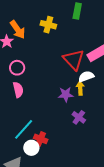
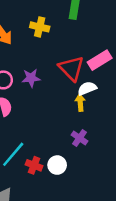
purple star: (66, 94) -> (31, 78), moved
white circle: (31, 148) -> (57, 165), moved

